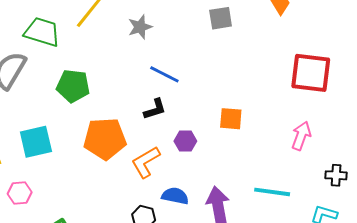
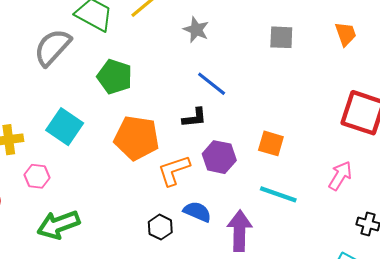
gray star: (140, 27) -> (196, 30), turned 30
purple hexagon: (185, 141) -> (219, 157), size x1.4
cyan square: (36, 142) -> (65, 127), turned 36
cyan line: (272, 192) -> (278, 194), moved

